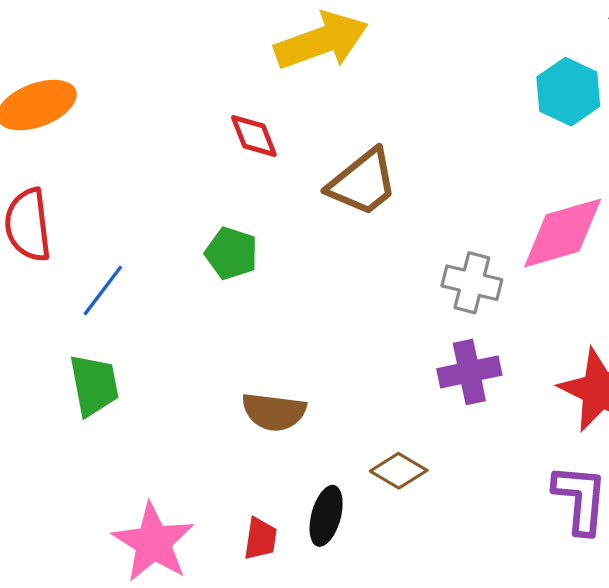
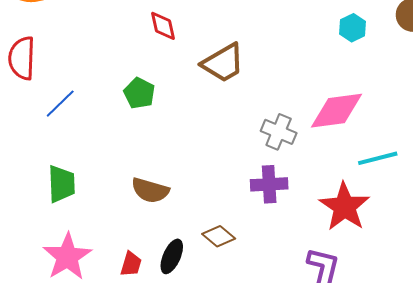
cyan hexagon: (568, 92) -> (353, 28), size x0.7
green trapezoid: (94, 385) -> (61, 184), moved

